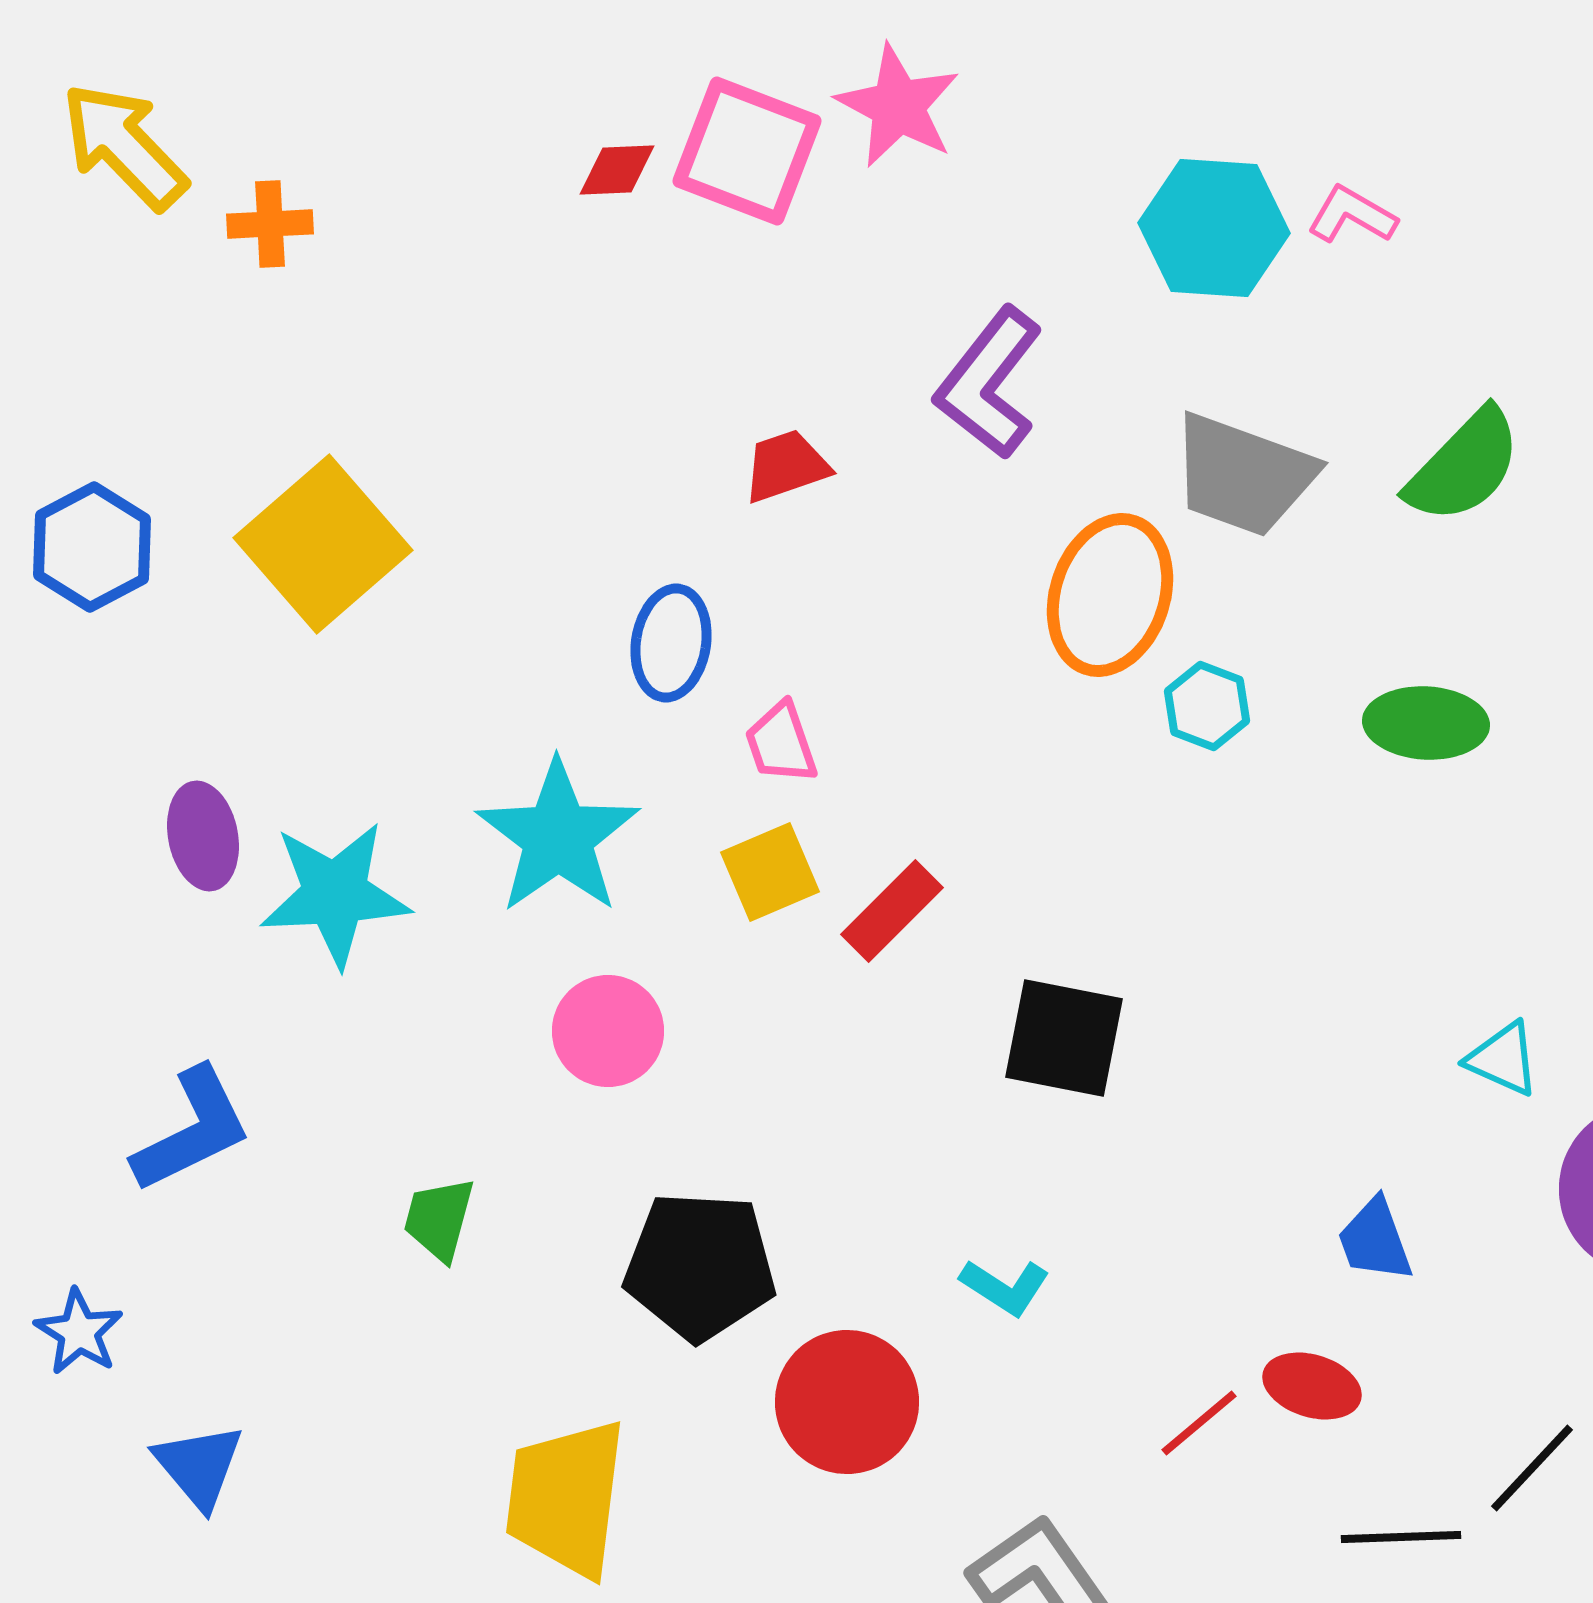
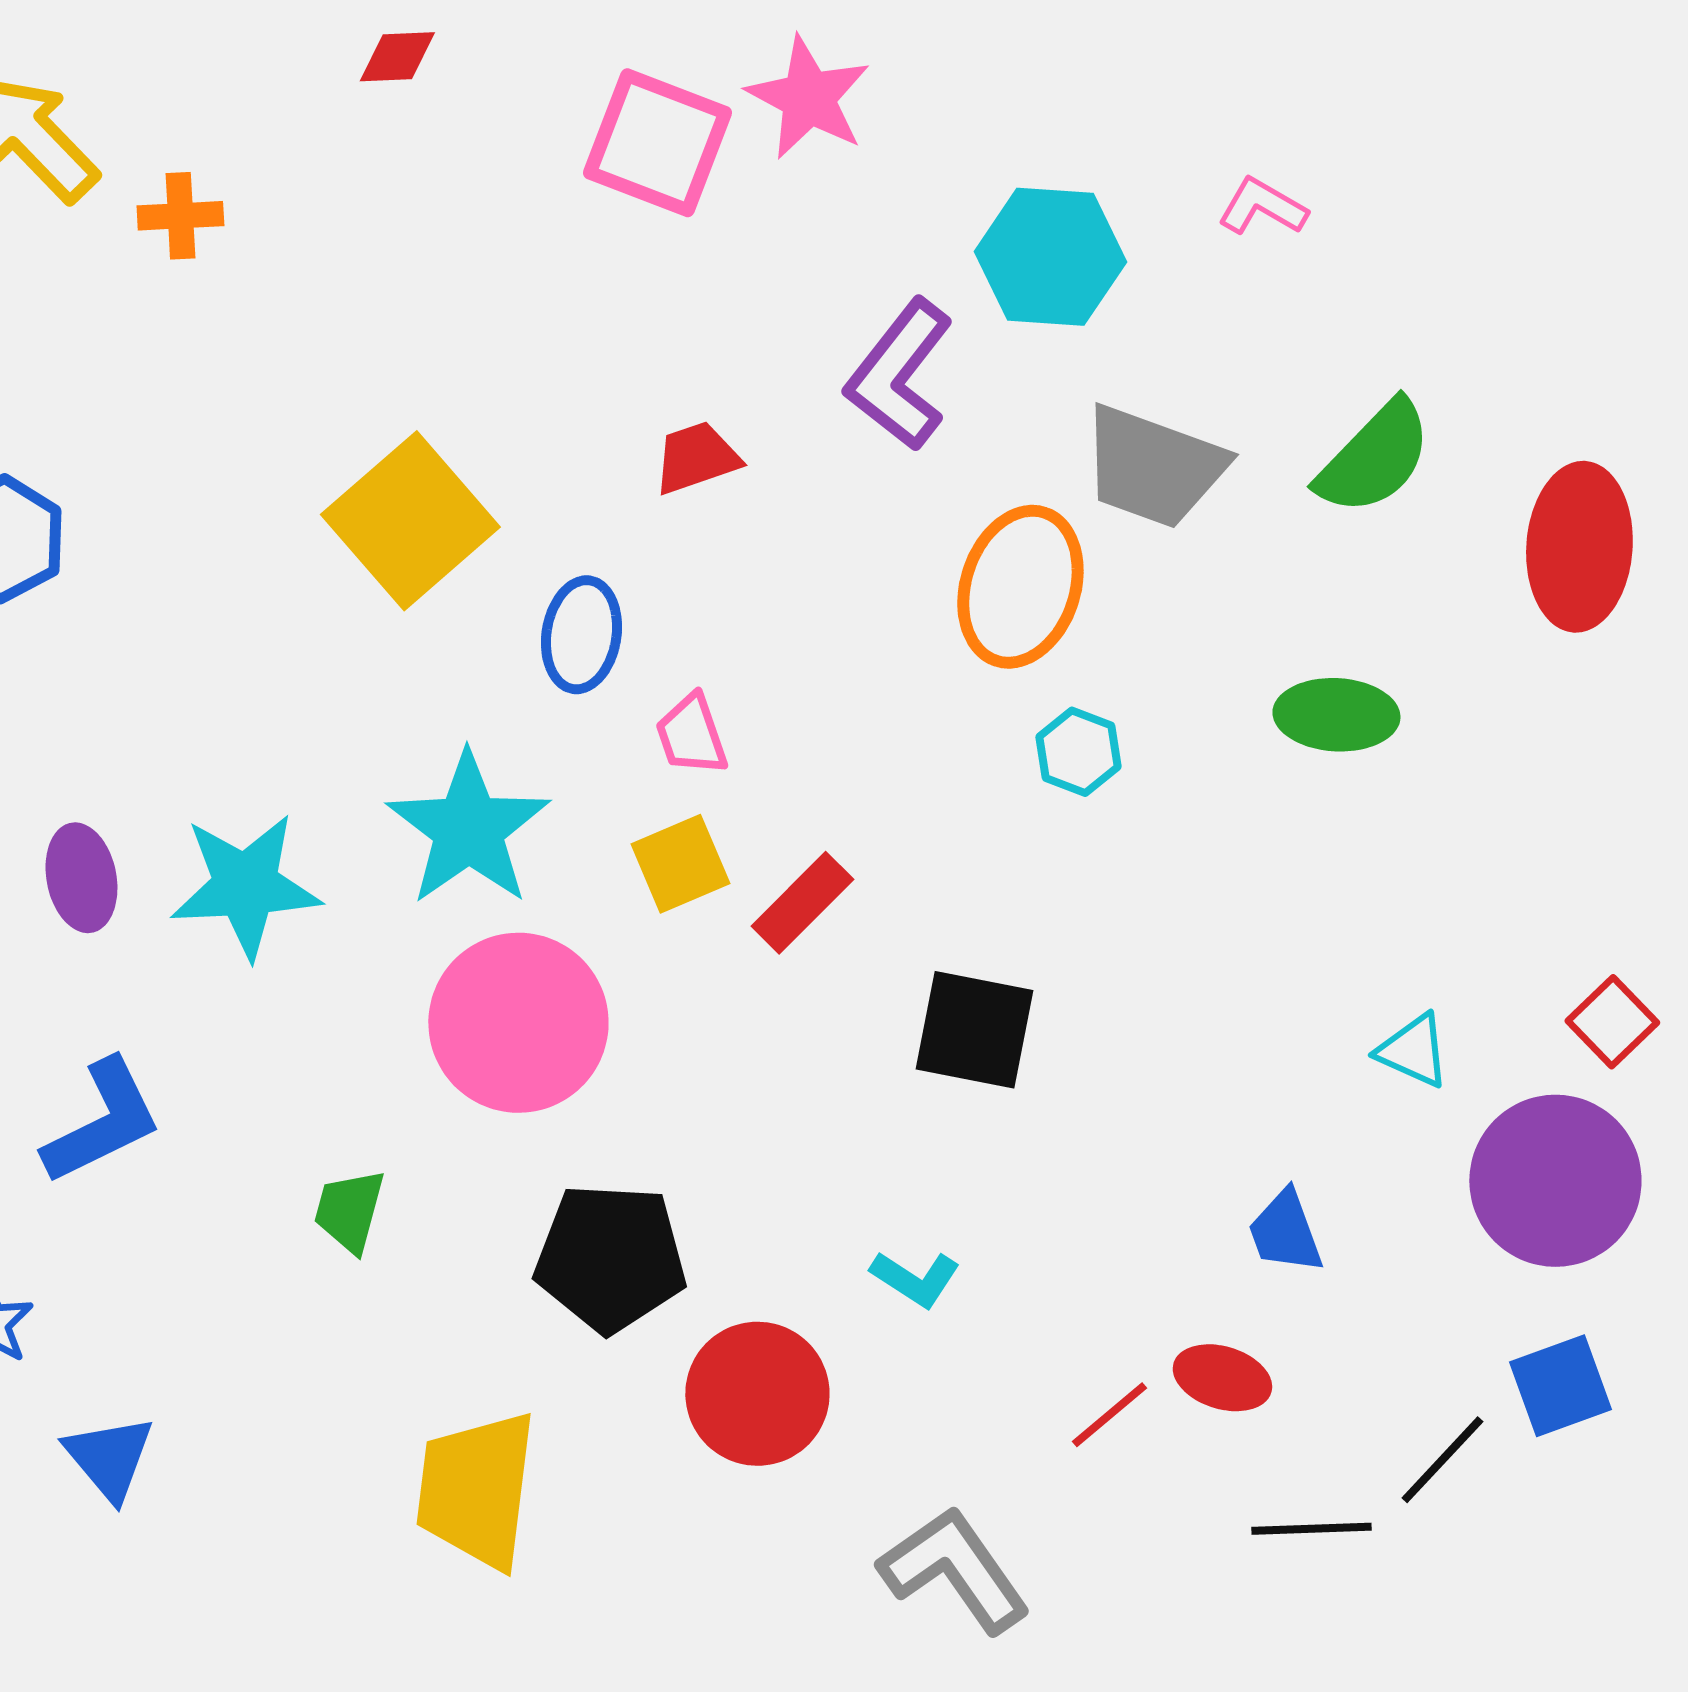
red diamond: (617, 170) -> (397, 57), moved
cyan hexagon: (1214, 228) -> (1050, 257), moved
yellow square: (323, 544) -> (410, 521), moved
cyan hexagon: (1207, 706) -> (1078, 752), moved
purple ellipse: (203, 836) -> (81, 878), moved
pink circle: (608, 1031) -> (518, 1023), size x1.6

